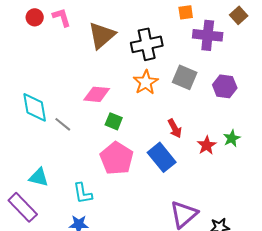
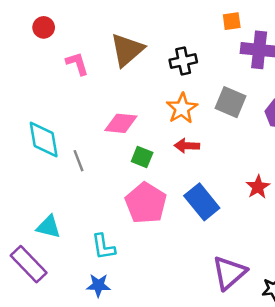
pink L-shape: (62, 17) -> (77, 64), moved
black cross: (147, 44) -> (183, 61), size x0.7
gray line: (63, 124) -> (78, 161), turned 30
red arrow: (175, 128) -> (187, 146), moved, turned 120

